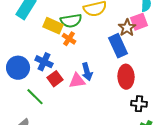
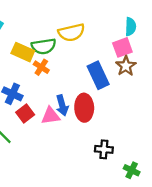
brown star: (127, 28) -> (126, 66), moved
red ellipse: (126, 77) -> (84, 108), moved
black cross: (139, 104) -> (104, 149), moved

